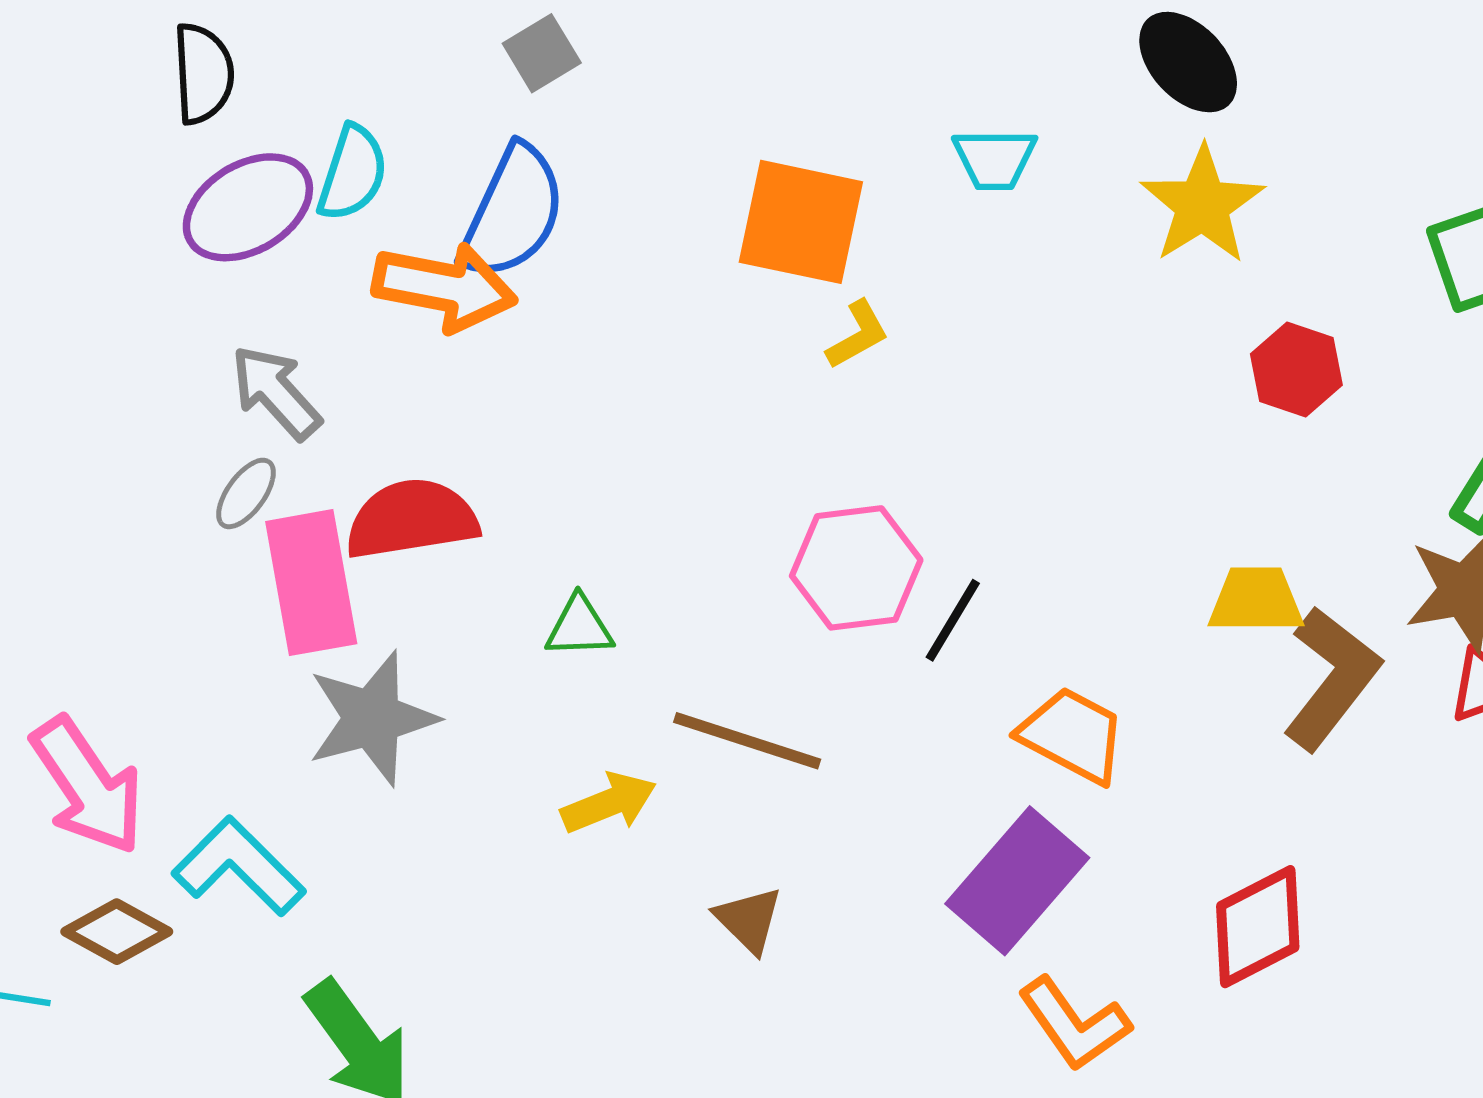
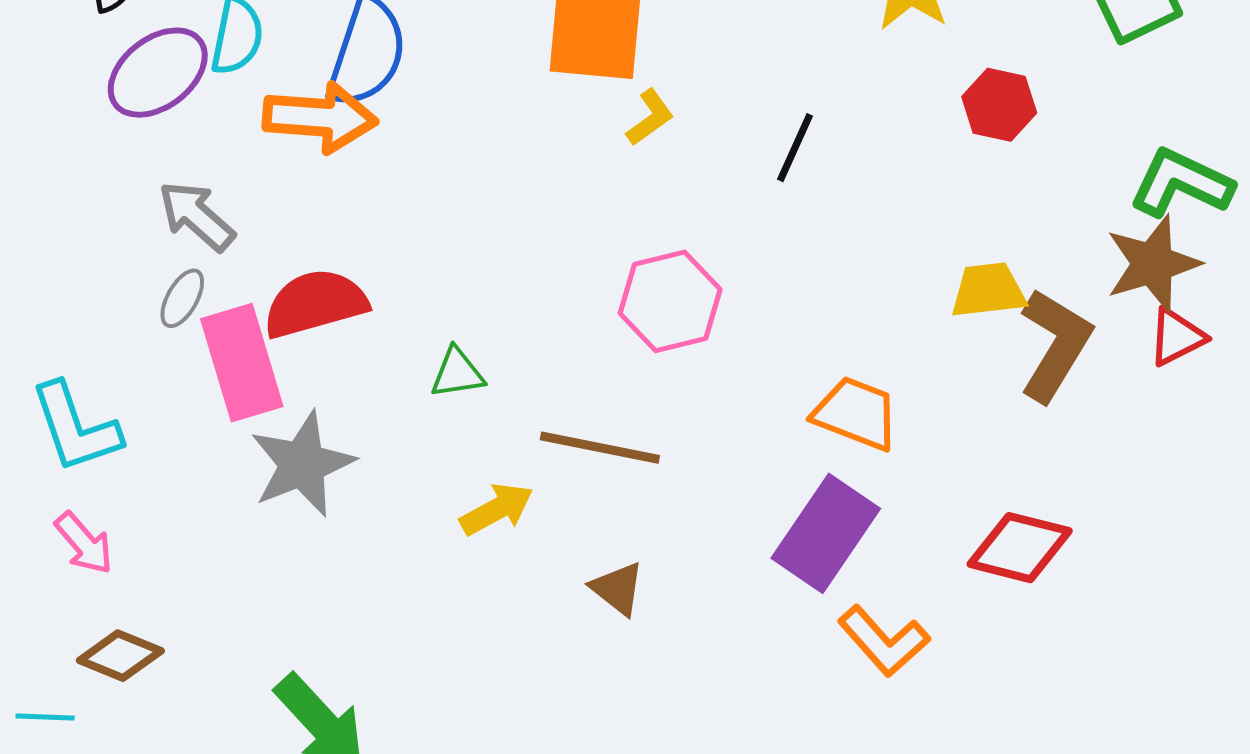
black line: (953, 620) -> (795, 148), moved
pink arrow: (88, 786) -> (84, 543), size x0.6
cyan L-shape: (239, 866) -> (76, 428), moved, turned -147
red diamond: (1258, 927) -> (1020, 548), turned 48

